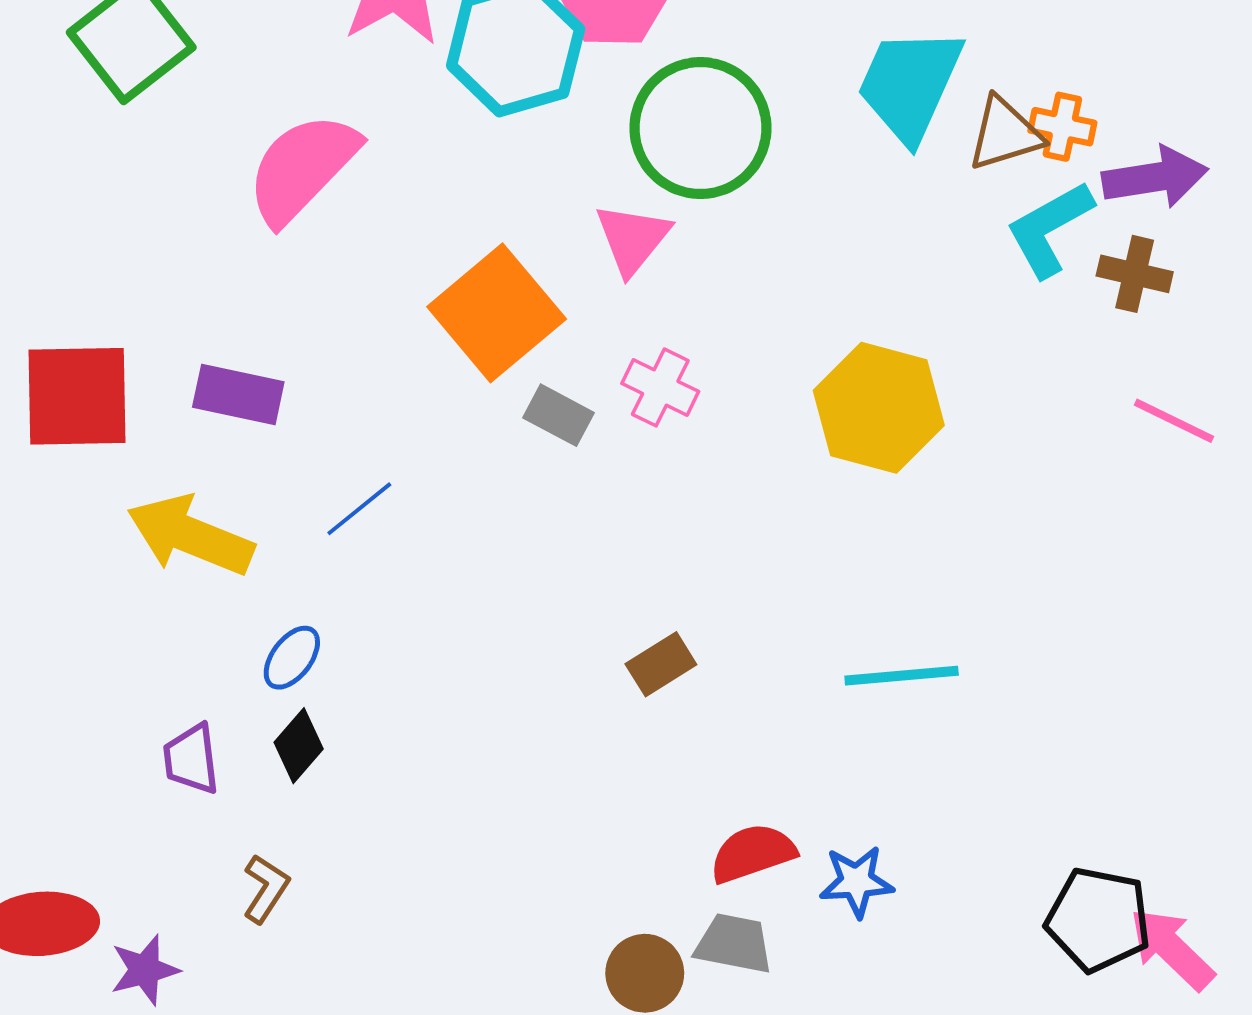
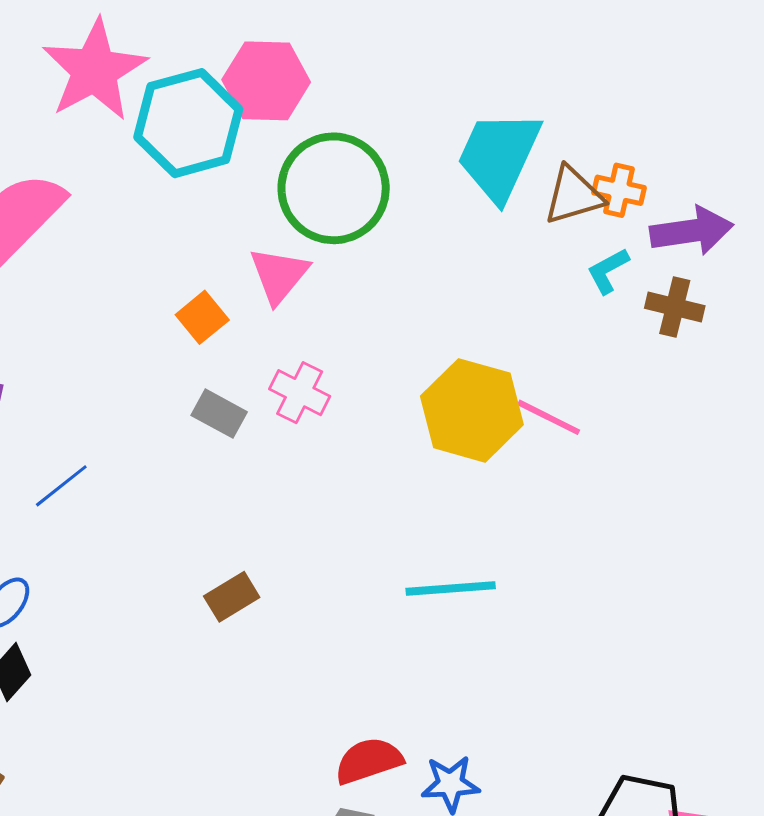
cyan L-shape: (1049, 229) -> (608, 271), size x0.6
orange square: (497, 313) -> (202, 317), moved, size x0.5
pink line: (1174, 421) -> (549, 417), moved
brown rectangle: (661, 664) -> (232, 597), moved
cyan line: (902, 676) -> (451, 588), moved

